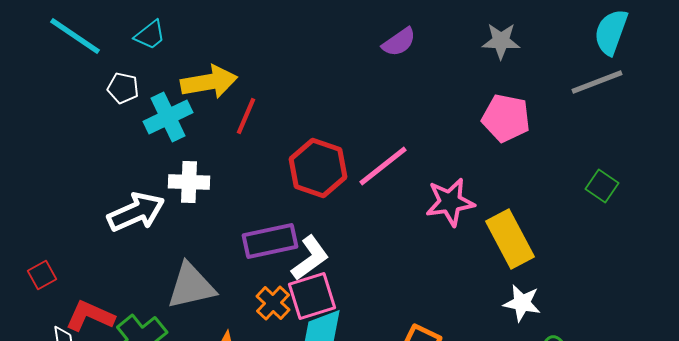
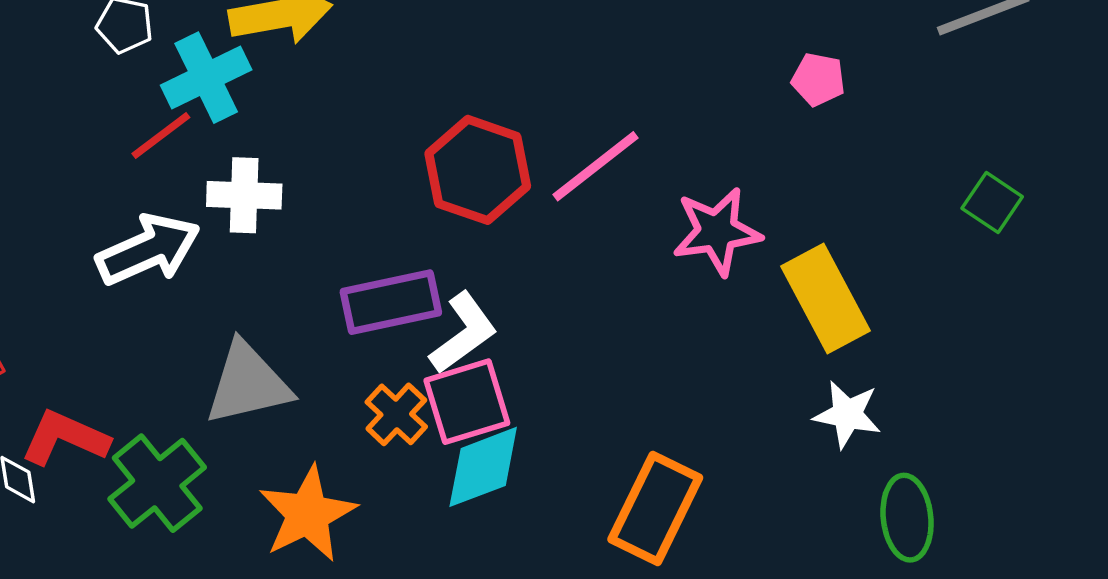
red line: (246, 116) -> (161, 135), moved, turned 30
pink pentagon: (506, 118) -> (818, 79), size x0.6

